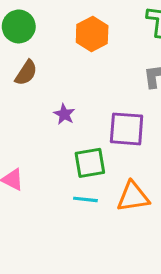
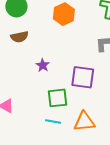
brown semicircle: (26, 73) -> (19, 37), turned 42

